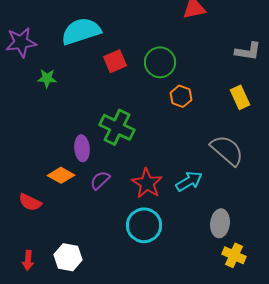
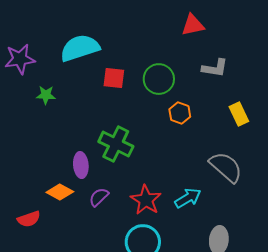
gray L-shape: (248, 51) -> (215, 68), moved
red square: (115, 61) -> (114, 78), turned 30
red semicircle: (30, 202) -> (29, 219), turned -45

